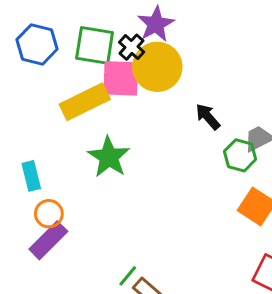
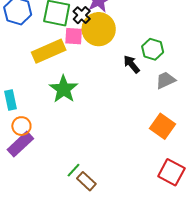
pink square: (121, 78) -> (74, 36), size x0.7
green hexagon: (240, 155) -> (153, 49), moved

